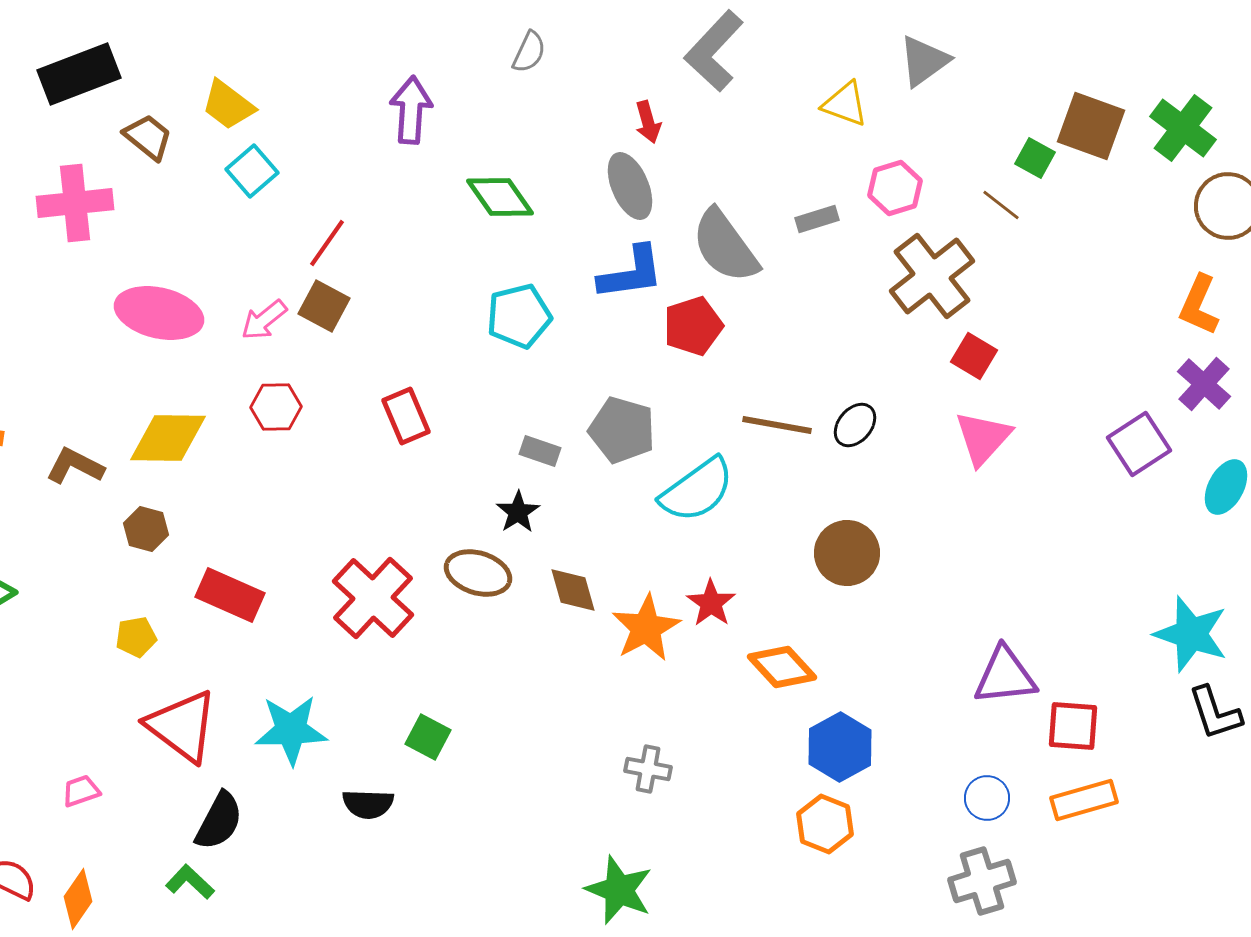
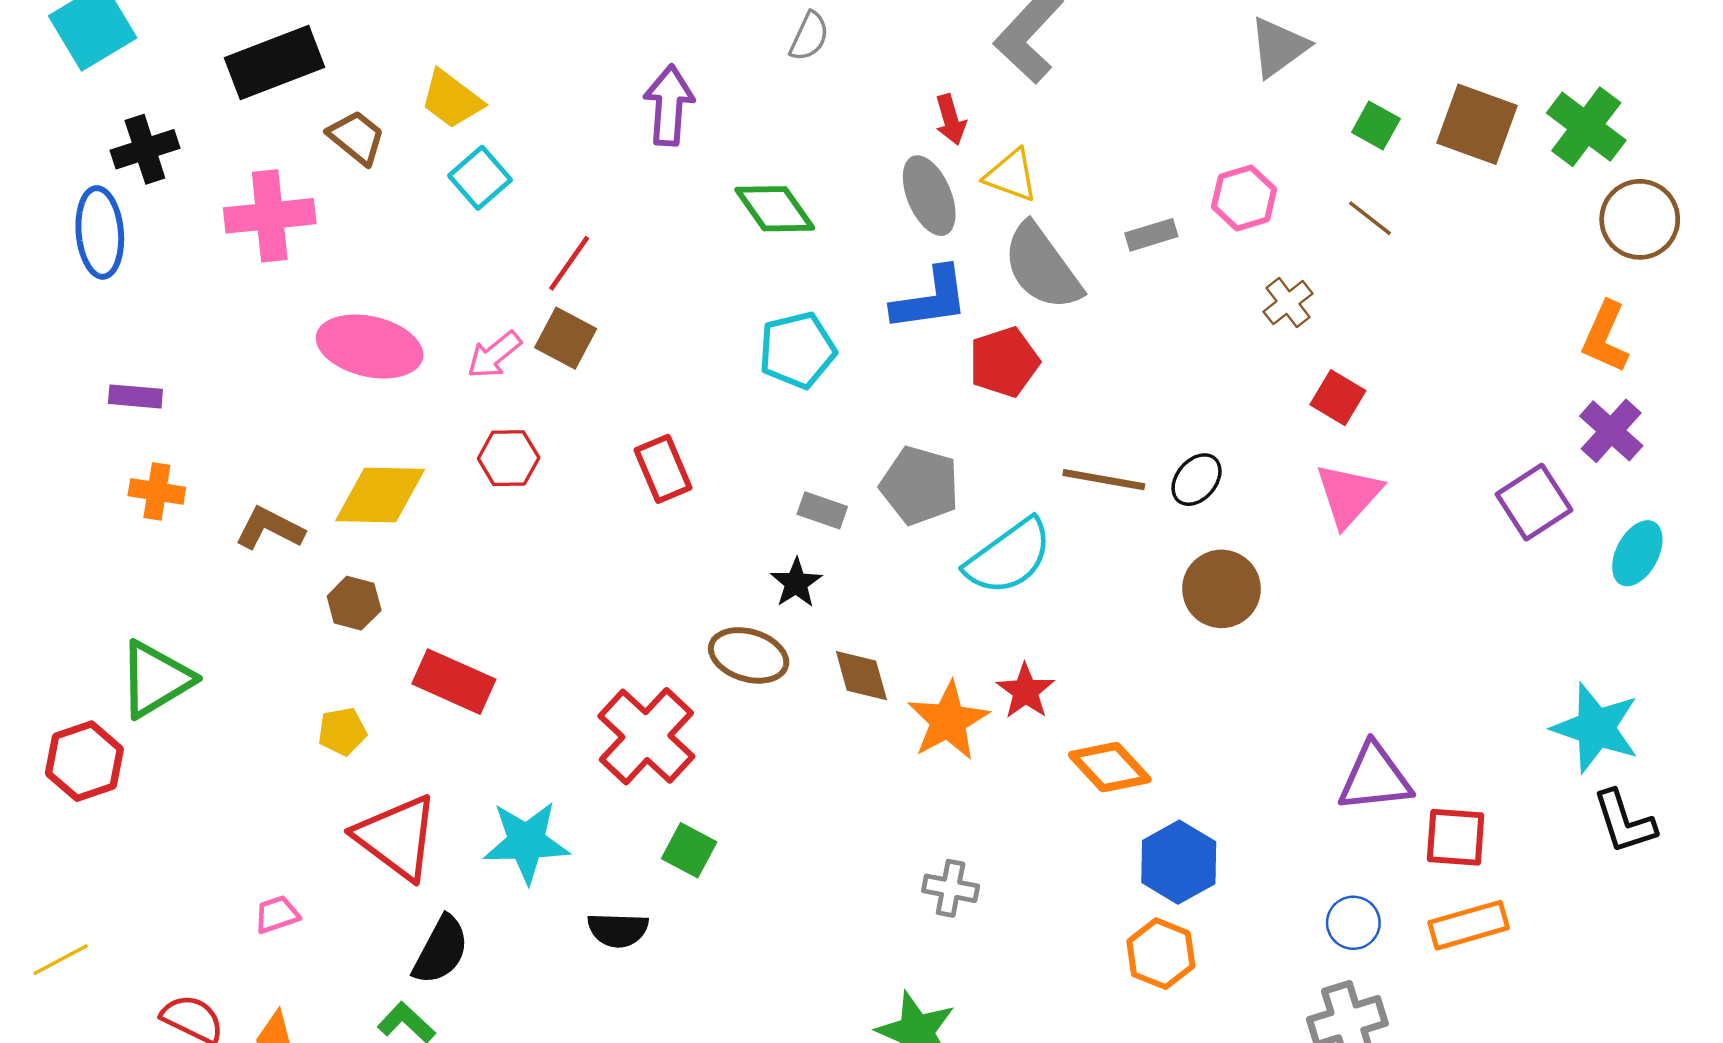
yellow triangle: (845, 104) -> (1011, 175), moved
green square: (1035, 158) -> (1376, 125), moved
brown cross: (932, 276) -> (1288, 303), size x0.5
brown circle: (847, 553) -> (1221, 589), moved
red cross: (373, 598) -> (646, 736), moved

